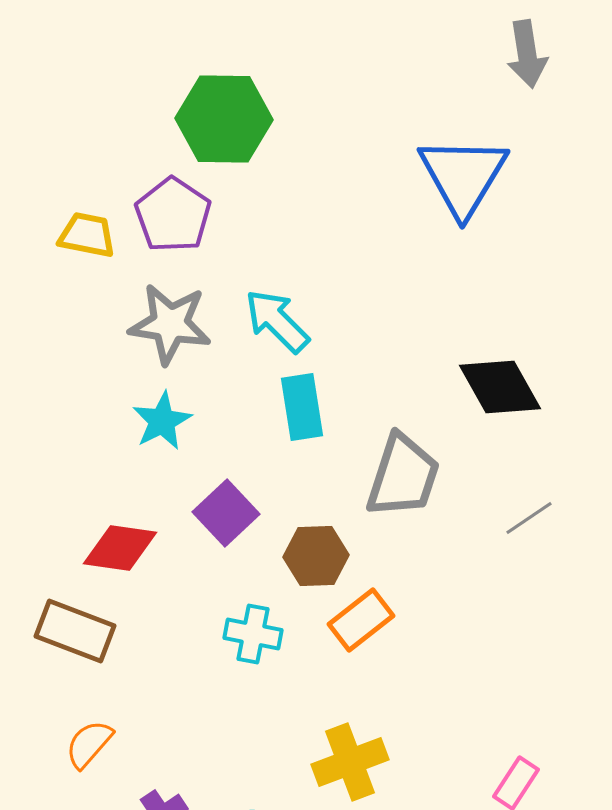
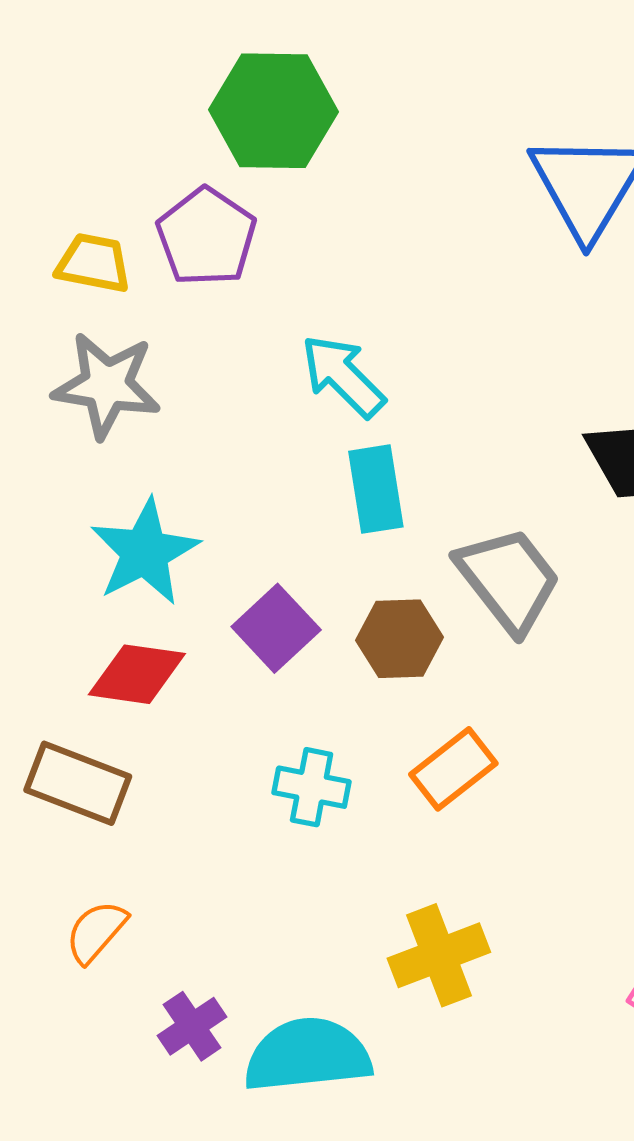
gray star: (170, 324) -> (107, 385), moved
cyan star: (162, 421) -> (145, 552), moved, size x1.4
gray trapezoid: (403, 476) -> (509, 580), turned -56
brown hexagon: (316, 556) -> (400, 639), moved

